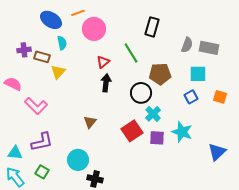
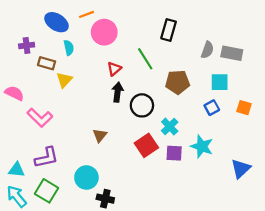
purple cross: (24, 50) -> (27, 45), moved
black circle: (141, 93) -> (142, 105), moved
green square: (42, 172) -> (47, 191), size x1.5

